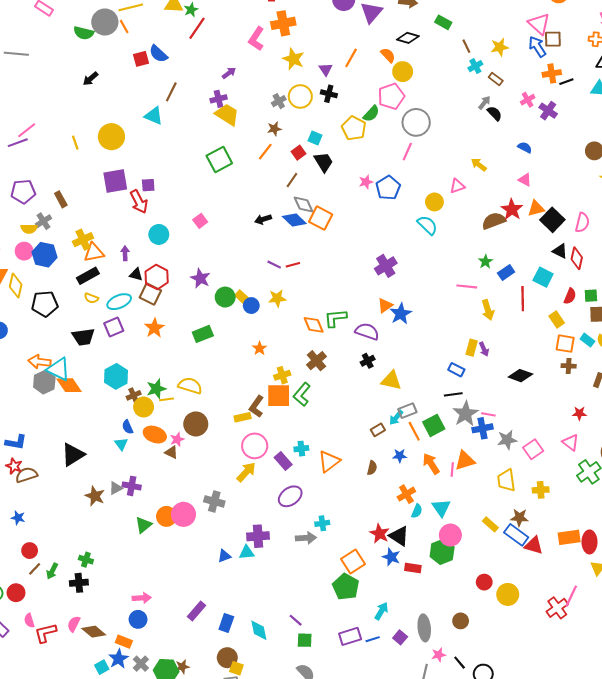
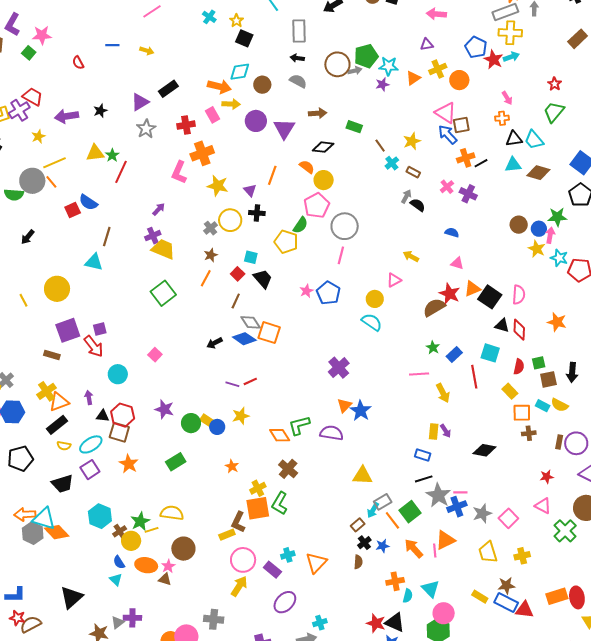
brown rectangle: (61, 199) -> (52, 355), moved, turned -35
black cross: (368, 361) -> (364, 543), moved
orange cross: (406, 494) -> (395, 581), turned 30

